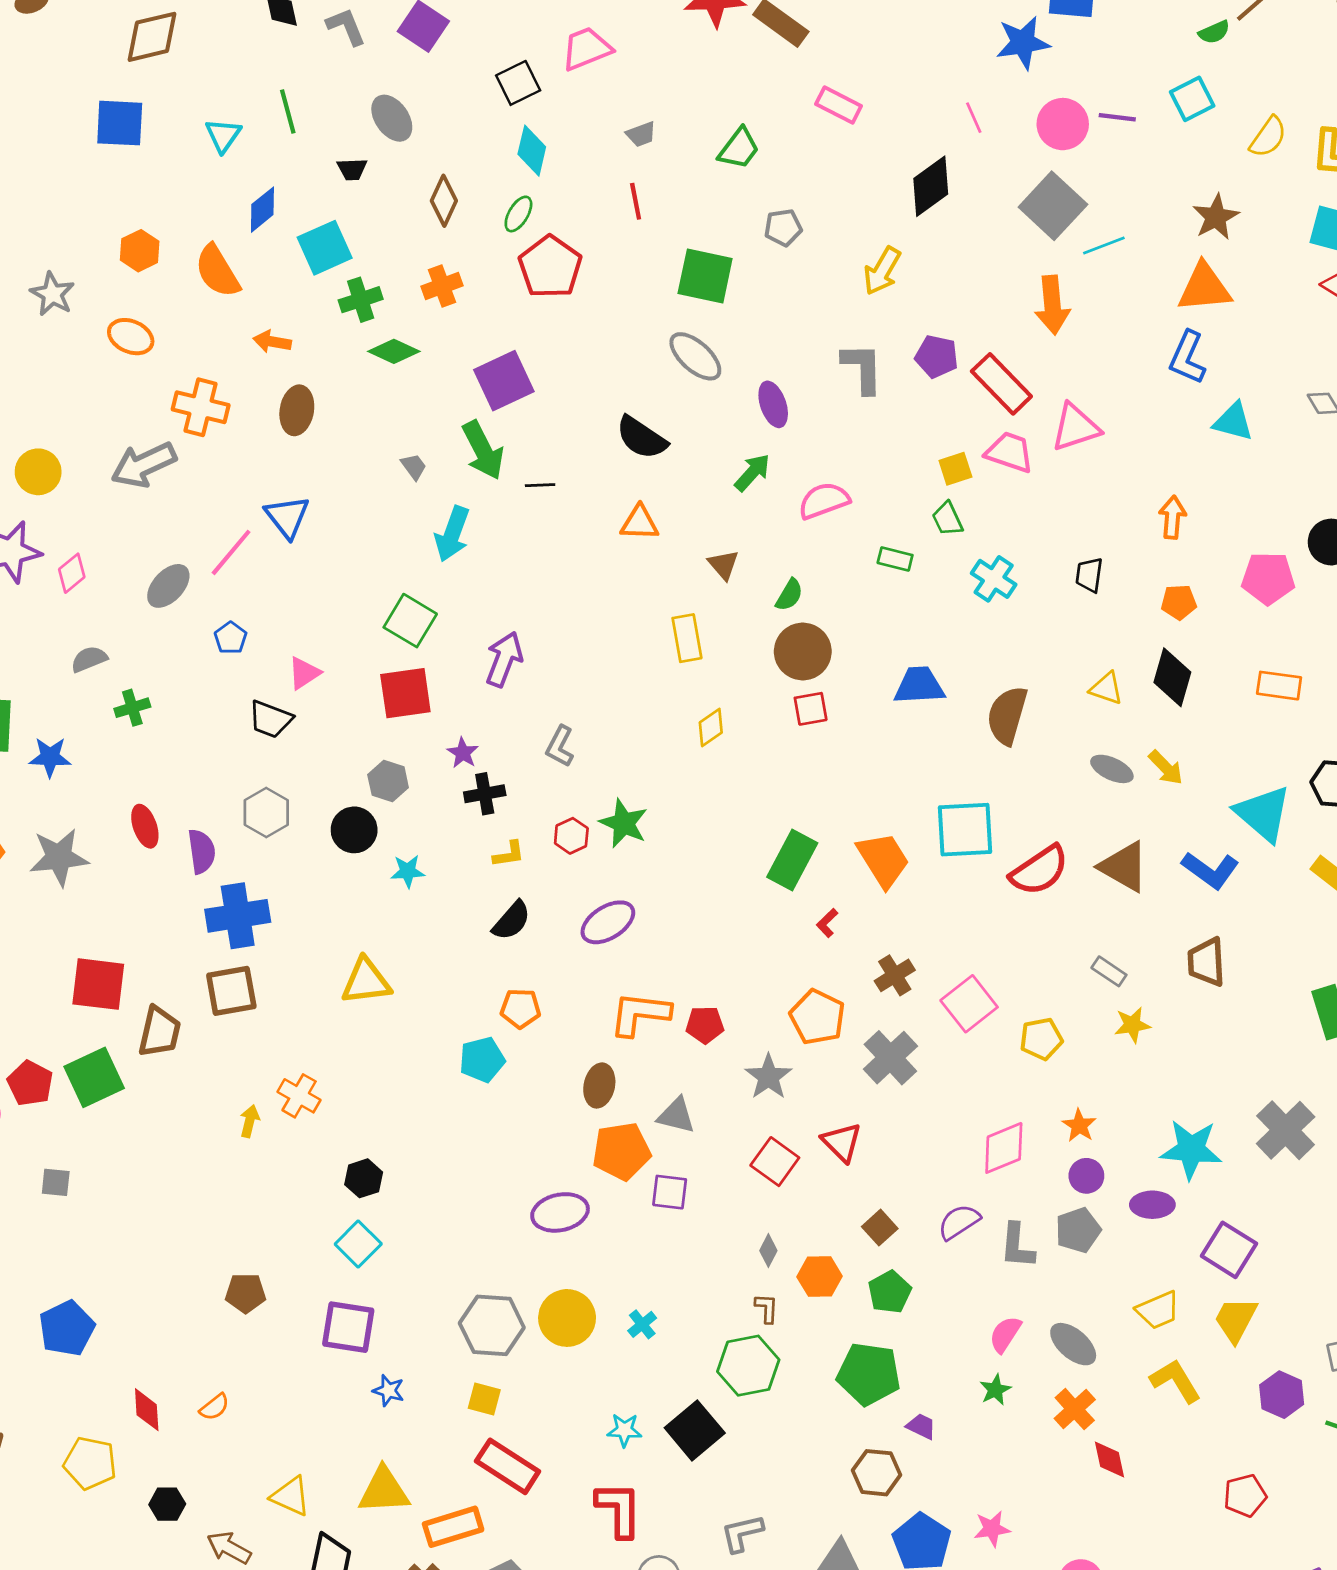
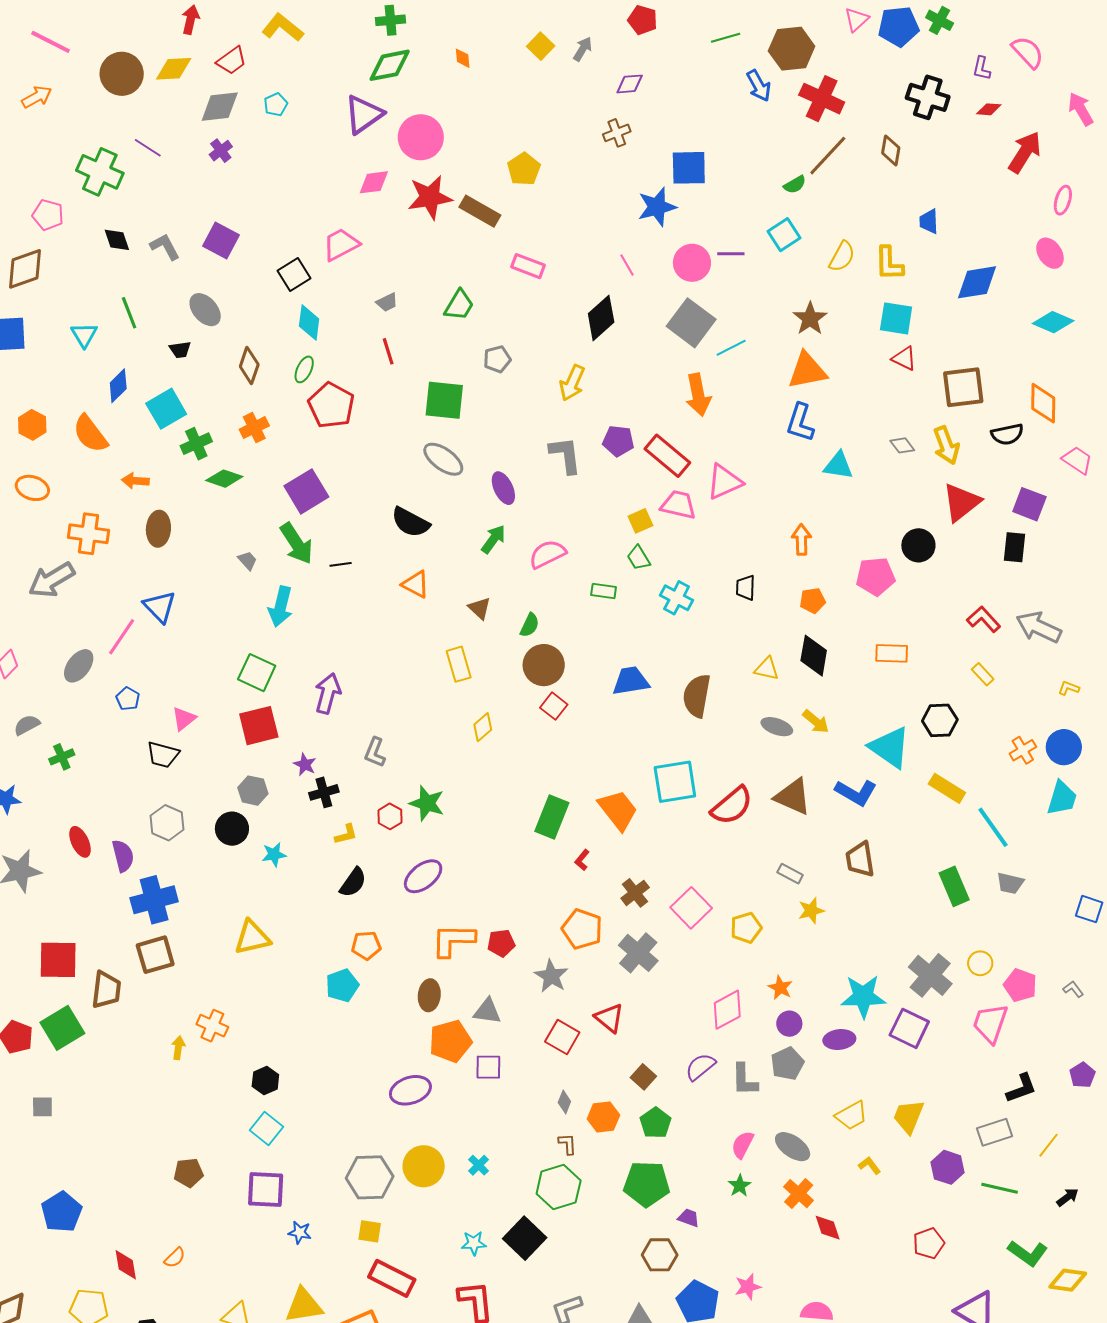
orange triangle: (640, 523) -> (416, 584), turned 32
red square: (811, 709) -> (554, 706), turned -36
purple square: (1229, 1250) -> (909, 1028), moved
yellow L-shape: (1176, 1381) -> (870, 1165), size x0.6

